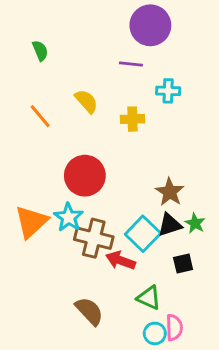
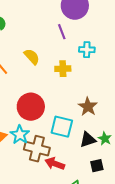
purple line: (131, 64) -> (62, 32), turned 63
brown star: (170, 192) -> (88, 107), moved
cyan square: (143, 234) -> (62, 127), moved, turned -30

